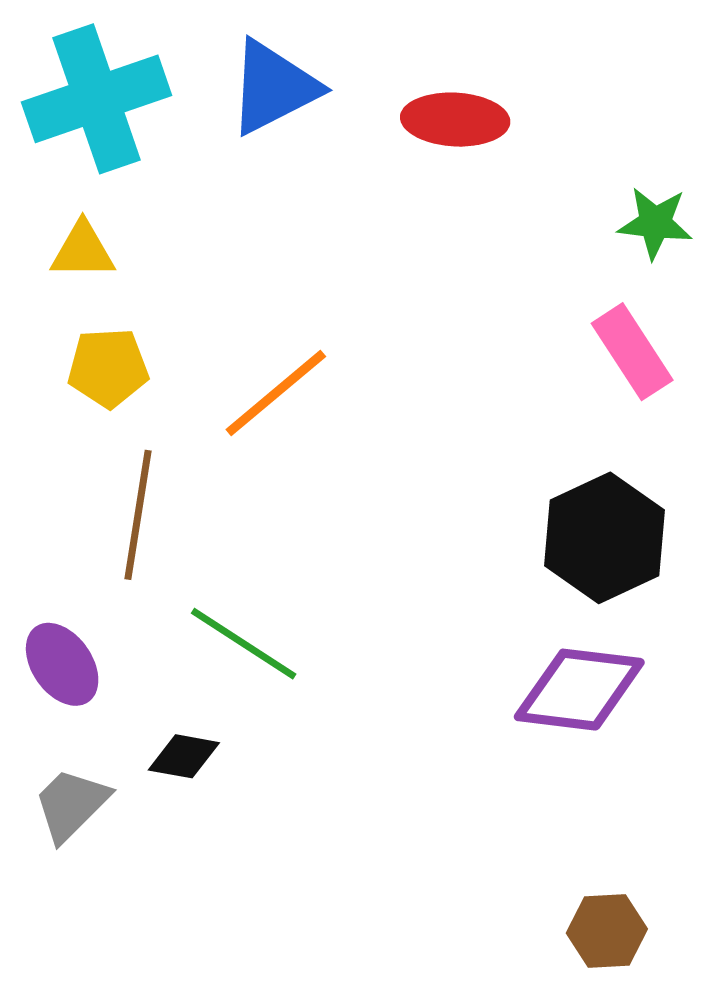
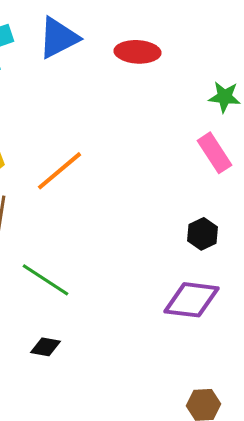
black hexagon: (605, 538) -> (202, 234), size x0.6
black diamond: (184, 756) -> (46, 347), moved

